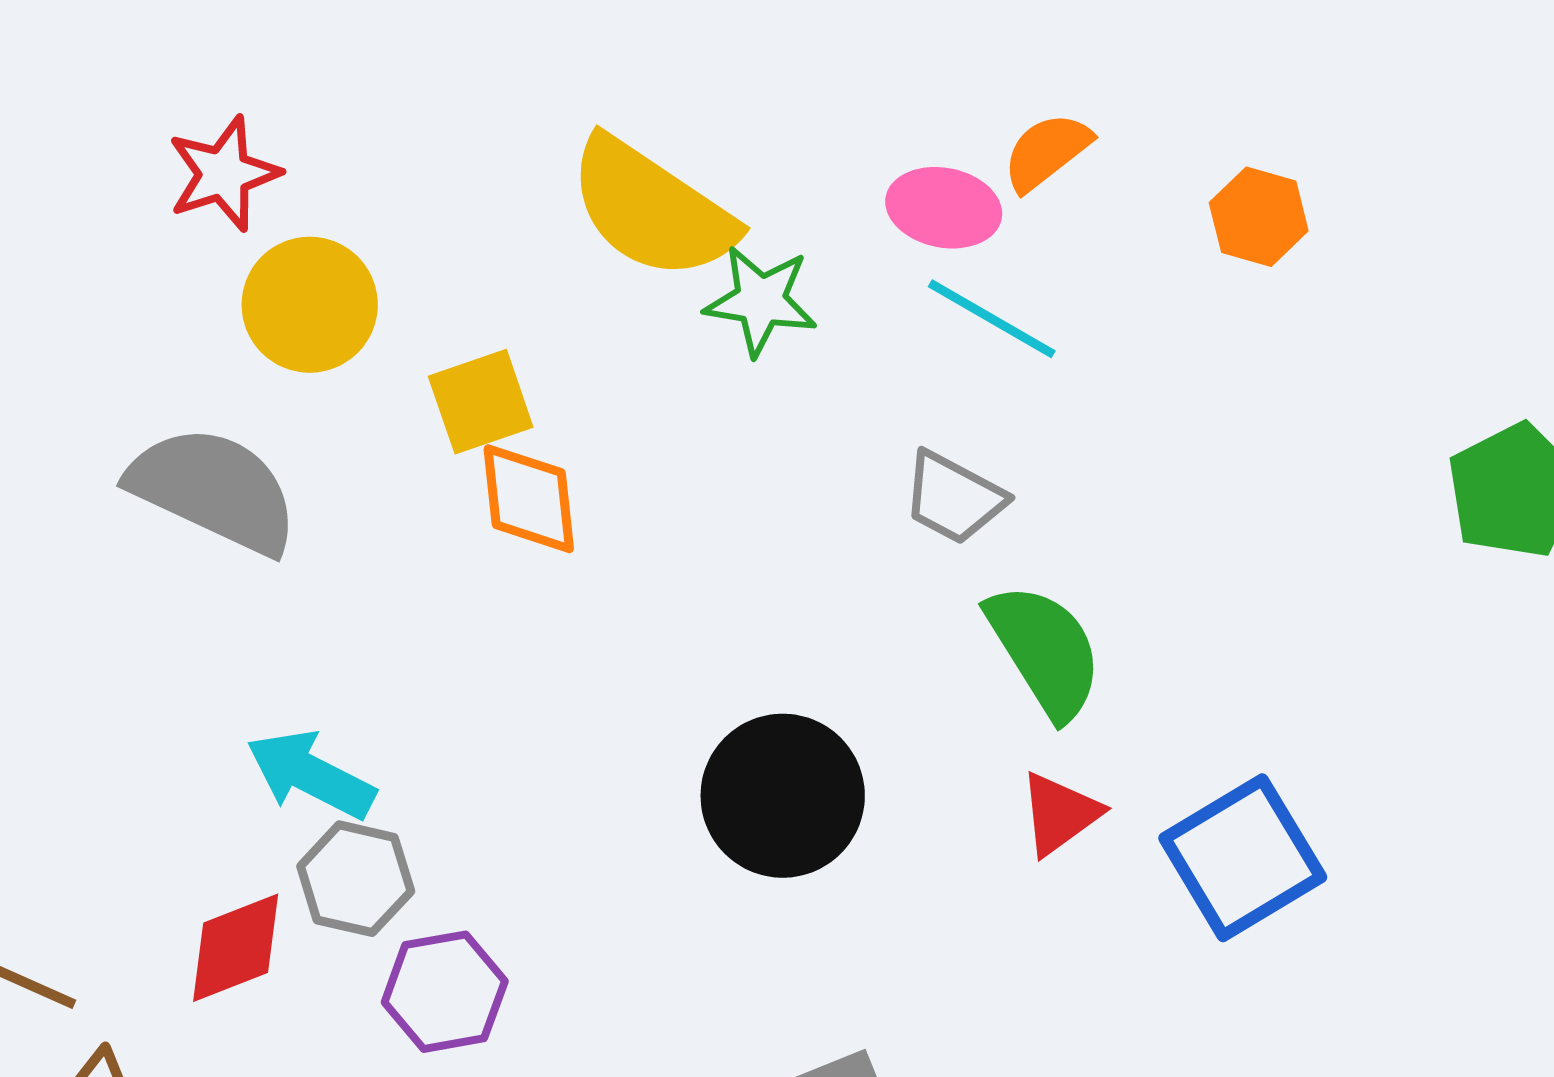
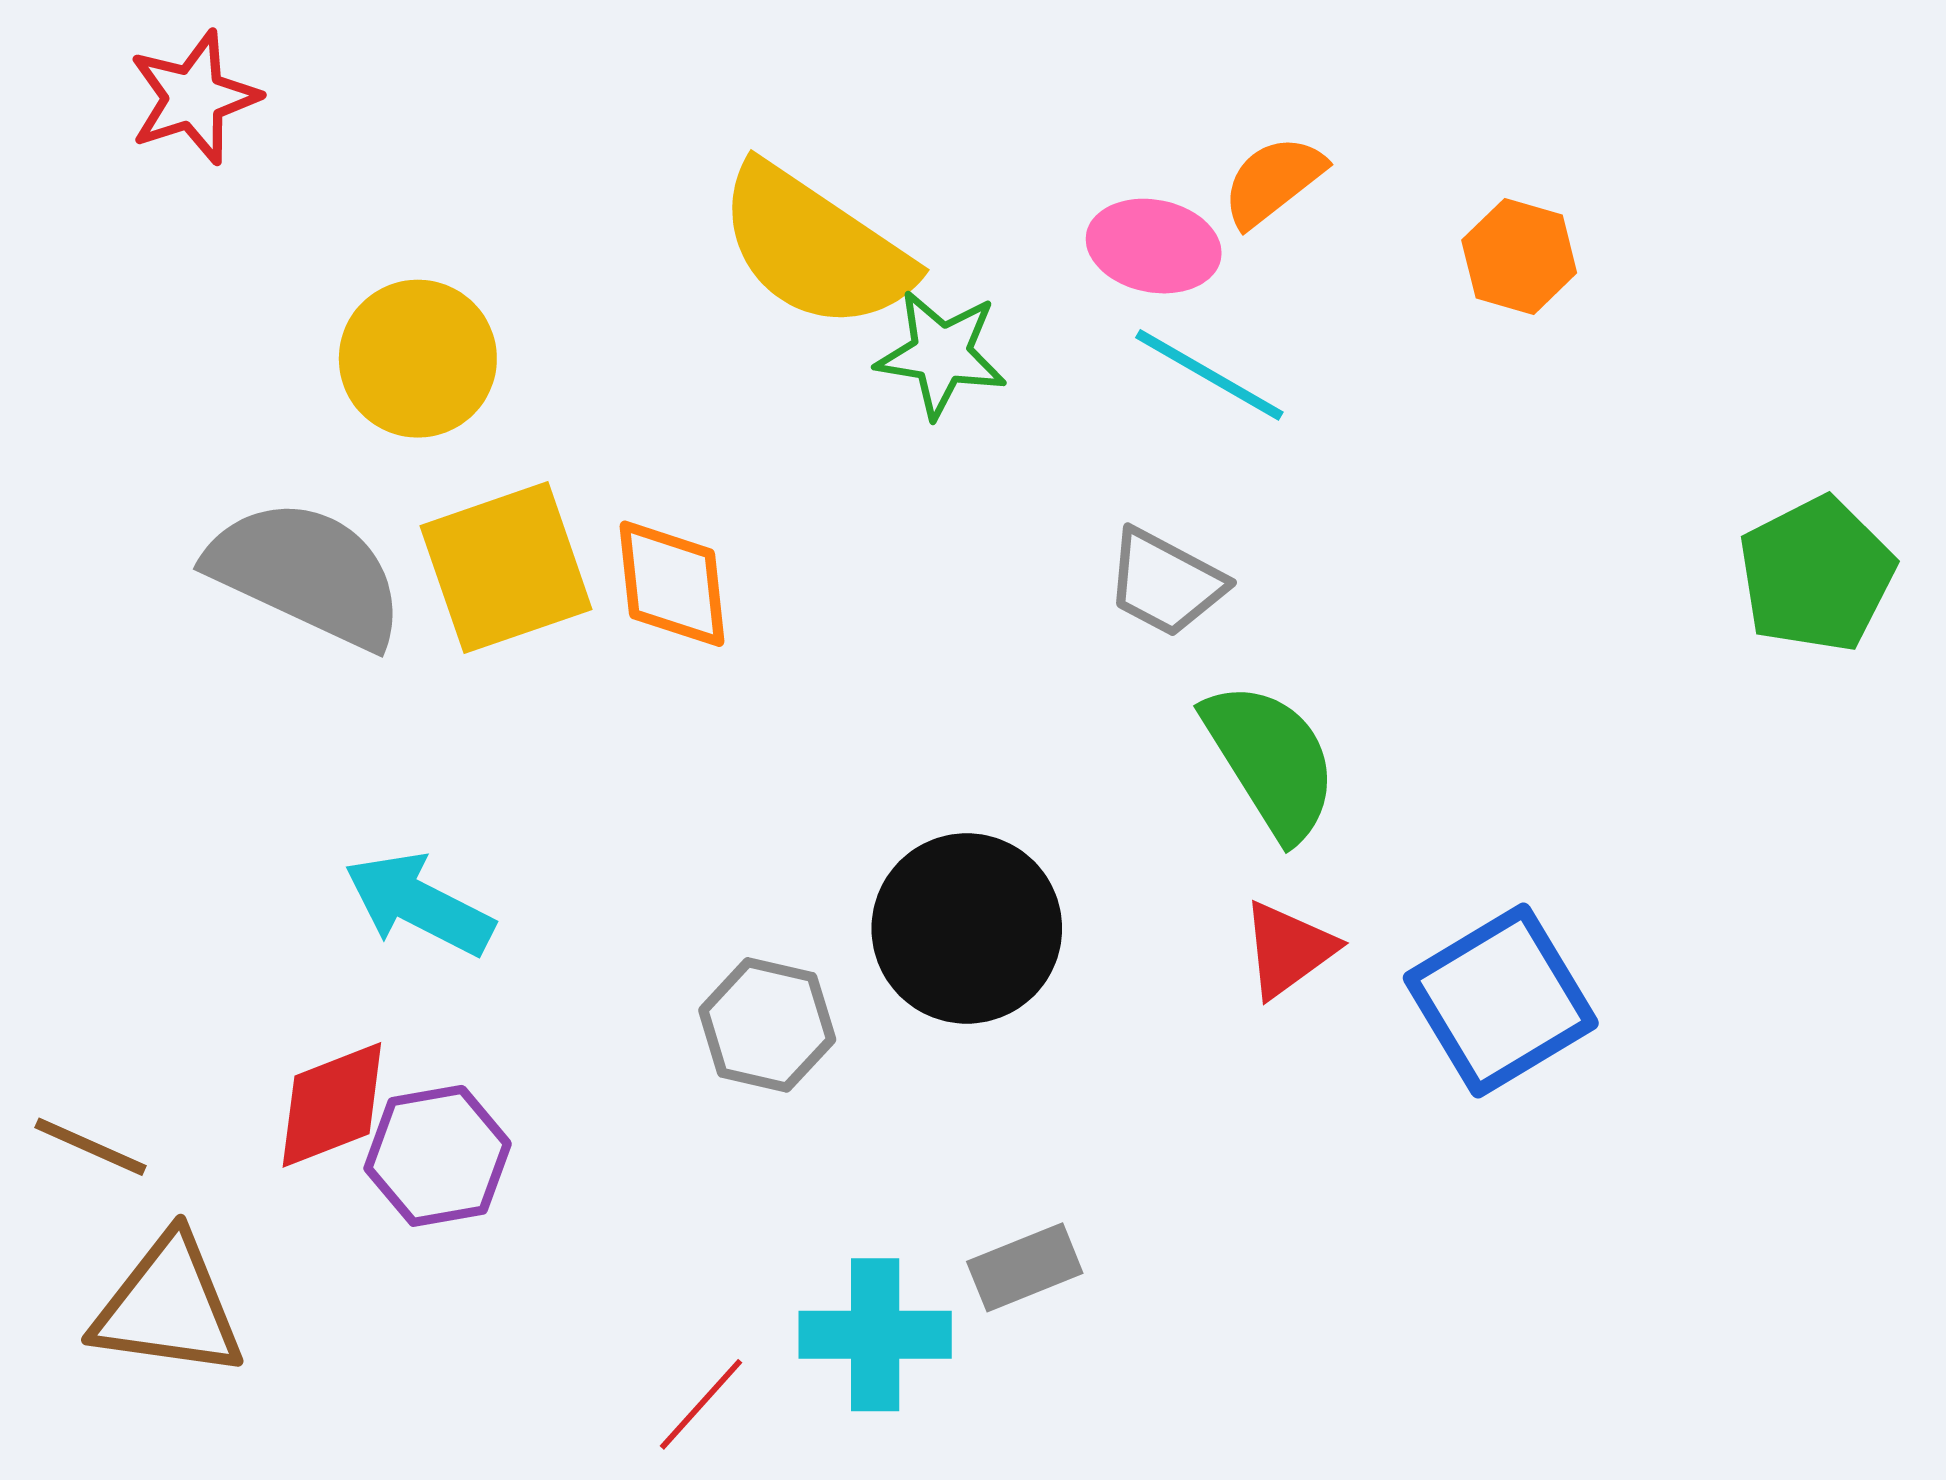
red star: (224, 174) -> (194, 97), moved
yellow square: (481, 402) -> (506, 568), moved, size x1.4
gray hexagon: (356, 879) -> (767, 1025), moved
purple hexagon: (445, 992) -> (438, 1156), moved

